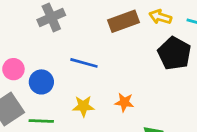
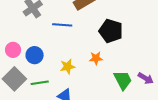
black pentagon: (174, 53) -> (111, 31), moved
blue line: (84, 63) -> (62, 25), moved

